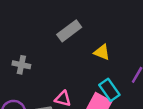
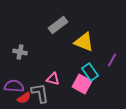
yellow triangle: (102, 52) -> (84, 42), size x1.5

